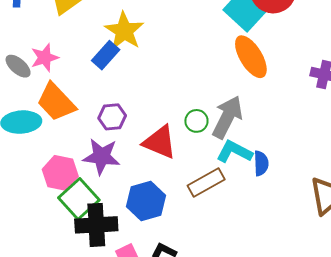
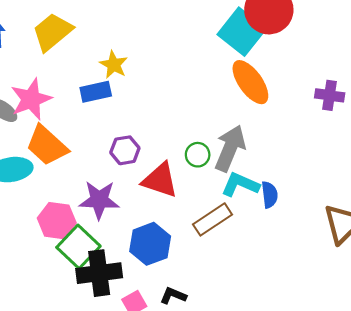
yellow star: (124, 31) -> (114, 65), size x0.7
blue rectangle: (106, 55) -> (96, 92), turned 40
pink star: (45, 58) -> (31, 99), size x1.4
purple hexagon: (112, 117) -> (125, 150), moved

